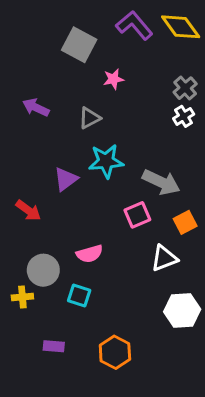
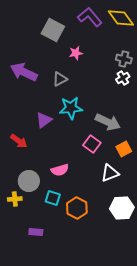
gray cross: (185, 88) -> (124, 59), turned -35
purple arrow: (36, 107) -> (24, 72), size x1.5
pink square: (137, 215) -> (92, 144), turned -30
orange hexagon: (115, 352) -> (77, 208), moved

